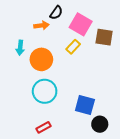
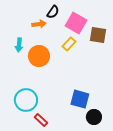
cyan circle: (45, 91) -> (26, 100), moved
red rectangle: (44, 127) -> (41, 120), turned 72

